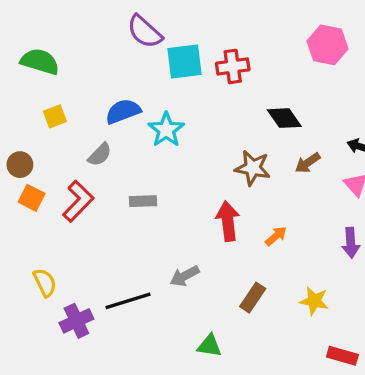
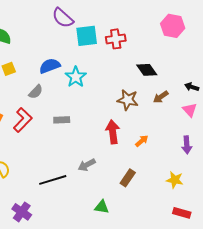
yellow star: (314, 301) -> (175, 180), moved
purple cross: (76, 321) -> (22, 212), moved, turned -30

